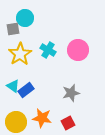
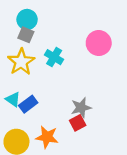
gray square: (13, 29) -> (26, 35), moved, turned 32
pink circle: (78, 50) -> (99, 43), moved
red square: (68, 123) -> (78, 123), moved

